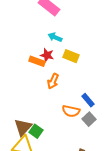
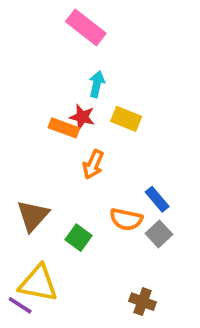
cyan arrow: (55, 37) -> (97, 84), turned 80
brown triangle: (23, 127) -> (33, 216), moved
green square: (36, 131) -> (79, 238), moved

